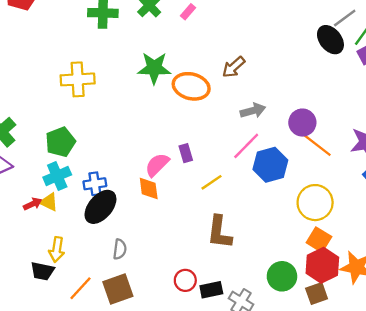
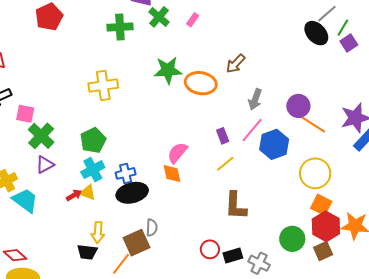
gray arrow: (253, 111) -> (255, 99), turned 130
purple rectangle: (186, 153) -> (223, 136), moved
black ellipse: (100, 207) -> (132, 193), turned 40
brown square: (118, 289) -> (136, 243), moved

